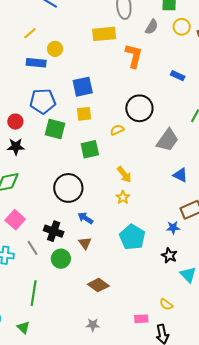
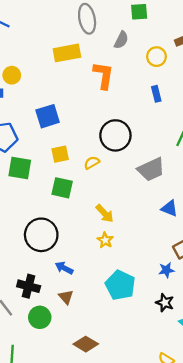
yellow circle: (182, 27) -> (156, 57), moved
blue rectangle: (178, 76) -> (156, 94), turned 56
yellow square: (84, 114) -> (60, 154), moved
gray trapezoid: (168, 140) -> (151, 169), turned 35
green square: (90, 149) -> (62, 188), turned 30

